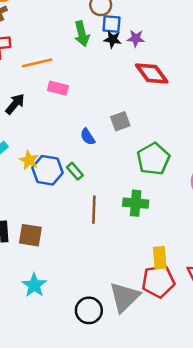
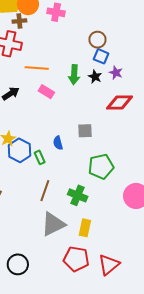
green arrow: (82, 34) -> (74, 75), moved
black star: (113, 39) -> (95, 77), moved
red diamond: (152, 73) -> (120, 103), turned -72
blue semicircle: (88, 137) -> (58, 143), moved
yellow rectangle: (160, 258) -> (85, 228), moved
gray triangle: (124, 297) -> (53, 224), moved

